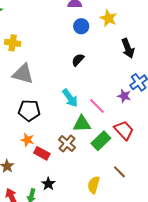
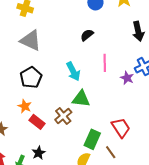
pink line: (97, 106) -> (105, 63), moved, turned 36
black pentagon: (29, 110) -> (31, 78), turned 30
red trapezoid: (124, 130) -> (121, 128), moved
green rectangle: (101, 141) -> (92, 139), moved, turned -30

